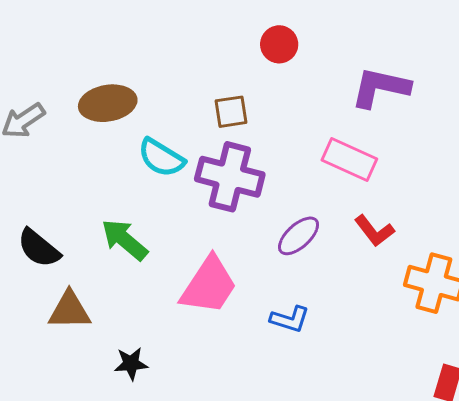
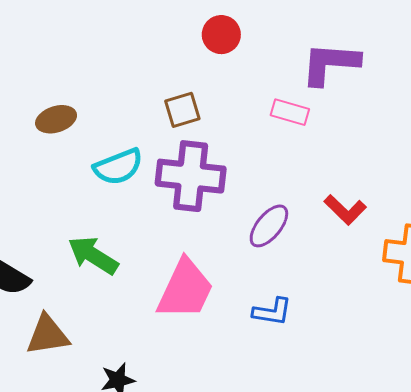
brown ellipse: (108, 103) -> (56, 119), size x0.7
cyan semicircle: (161, 158) -> (118, 167), turned -45
pink rectangle: (349, 159) -> (290, 112), moved, size x0.7

